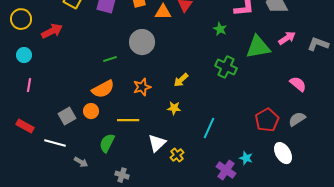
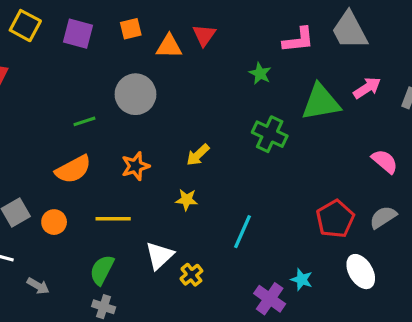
orange circle: (91, 111) -> (54, 222), moved
green semicircle: (107, 143) -> (102, 270), moved

